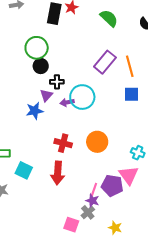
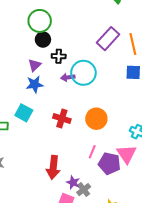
purple triangle: (46, 95) -> (34, 65), moved
cyan square: (24, 170) -> (24, 113), moved
red arrow: (58, 173) -> (53, 167), moved
pink line: (94, 190) -> (92, 152), moved
purple star: (92, 201) -> (73, 182), moved

